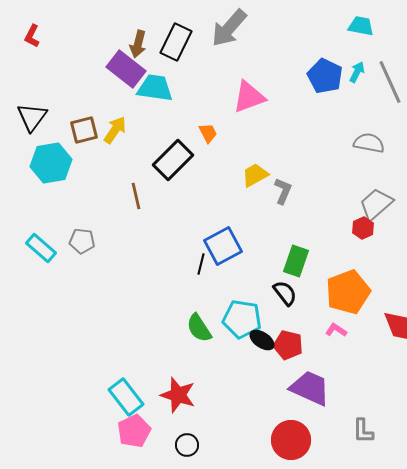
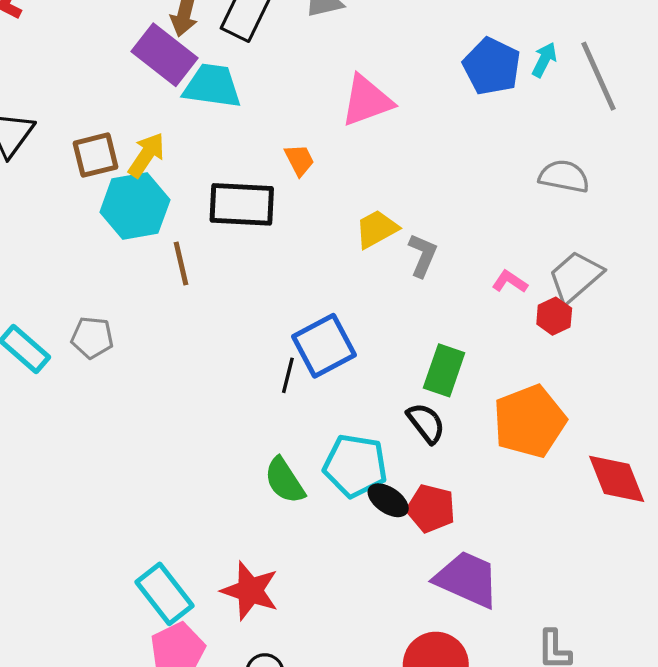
black rectangle: (173, 160) -> (242, 204), turned 48
cyan hexagon: (51, 163) -> (135, 206), moved
pink L-shape: (336, 330) -> (510, 282), moved

